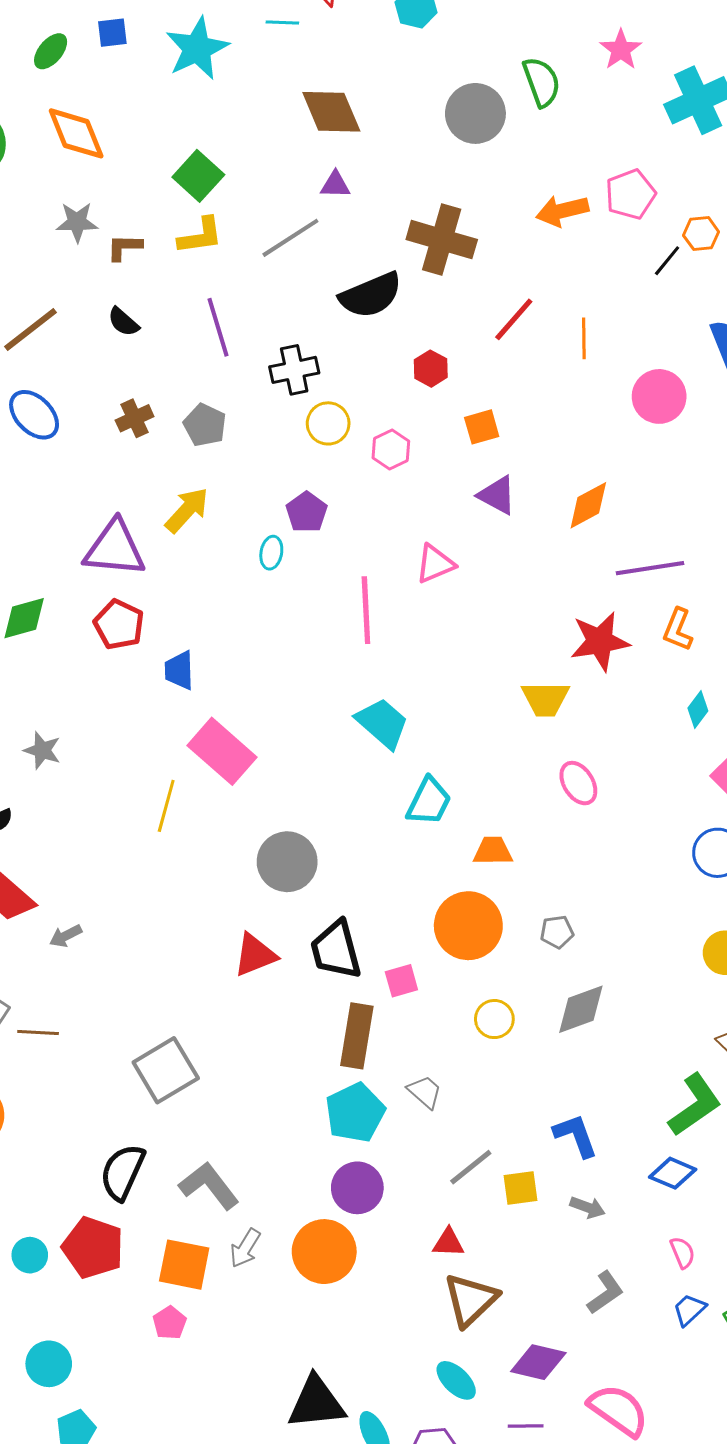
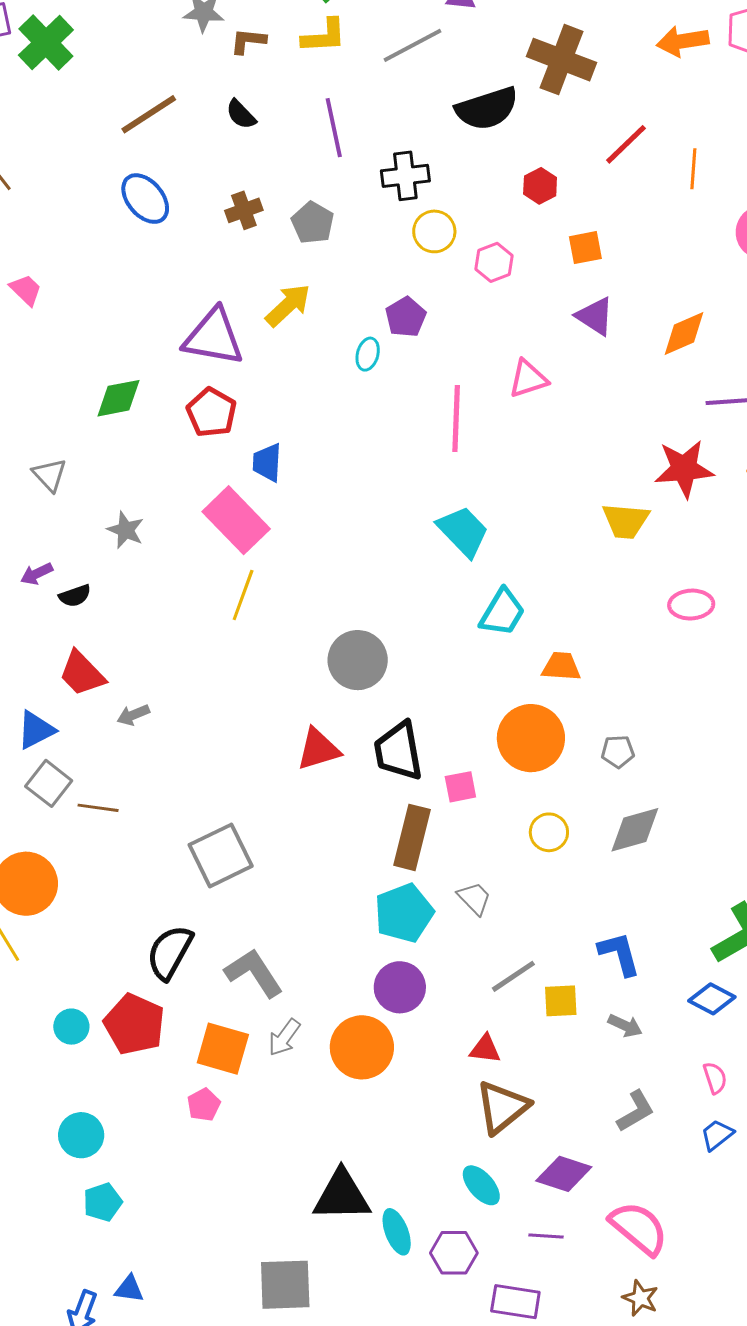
pink rectangle: (222, 751) -> (236, 520), moved
pink ellipse: (578, 783) -> (691, 605), moved, turned -66

